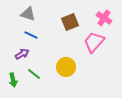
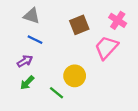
green line: (34, 74) -> (57, 93), moved
green arrow: (13, 80) -> (27, 83), moved, turned 56

